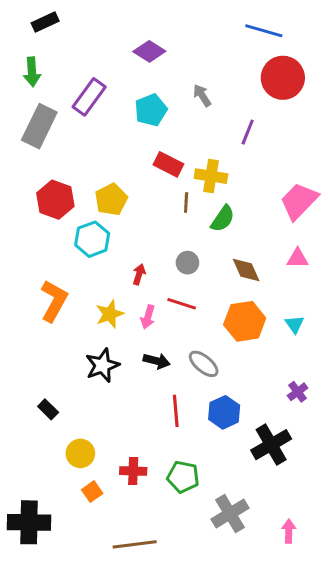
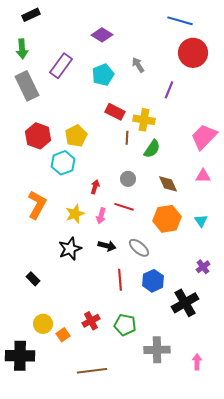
gray rectangle: (39, 126) -> (27, 86), turned -52
yellow circle: (80, 453) -> (43, 324), moved
red cross: (133, 471) -> (91, 321), turned -30
gray cross: (230, 514) -> (157, 350), turned 30

